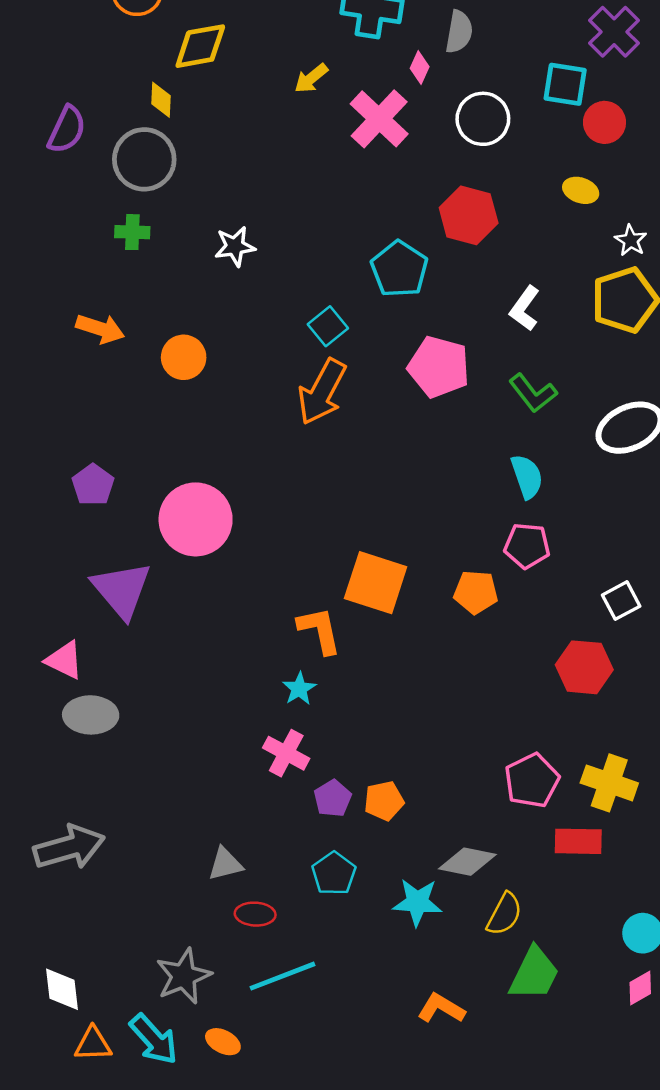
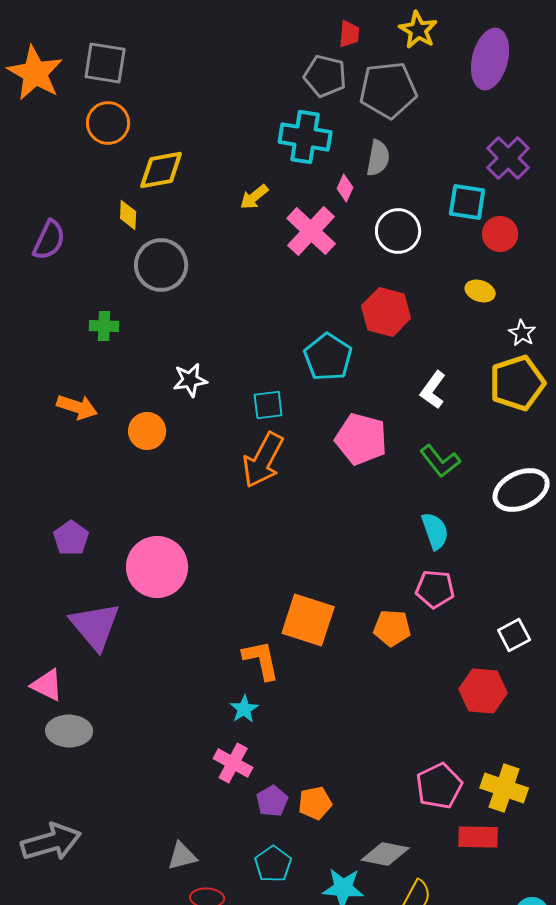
gray circle: (144, 159) -> (161, 265), moved
white star: (235, 246) -> (190, 380), moved
cyan square: (328, 326) -> (268, 405), turned 32

